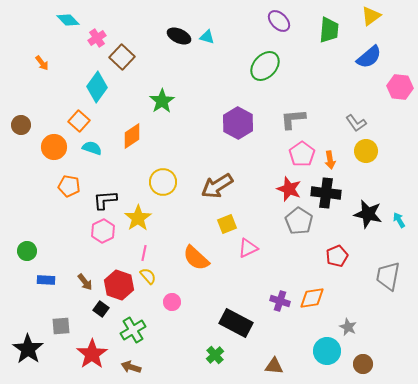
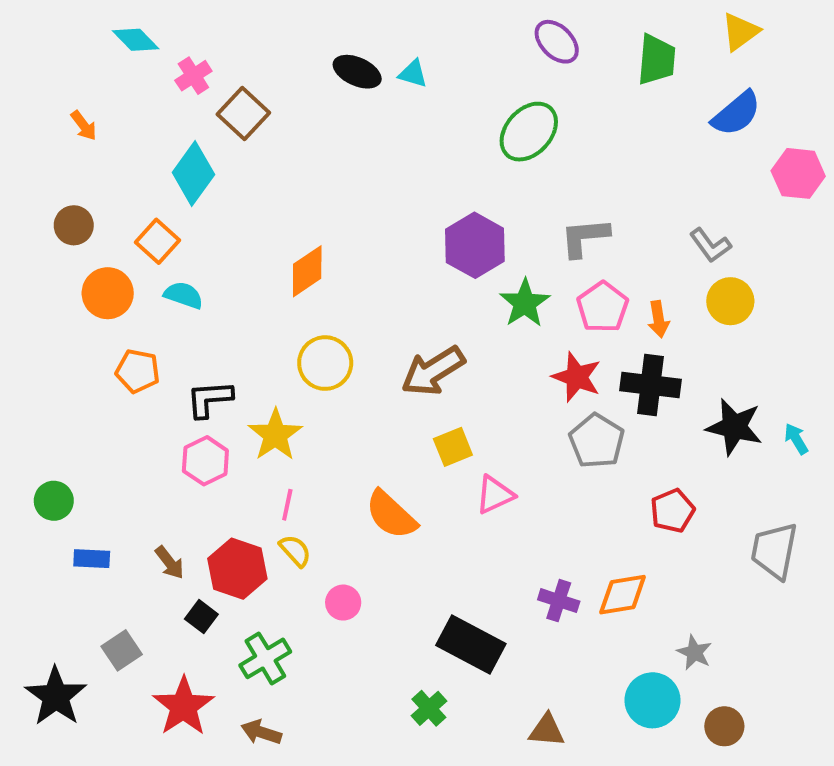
green star: (162, 101) -> (525, 303), moved
brown circle: (21, 125) -> (74, 225), moved
orange diamond: (132, 136) -> (307, 271), moved
gray square: (61, 326) -> (122, 650), turned -30

